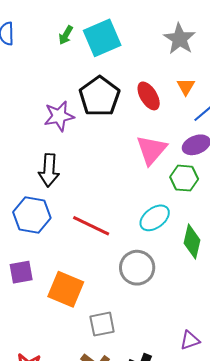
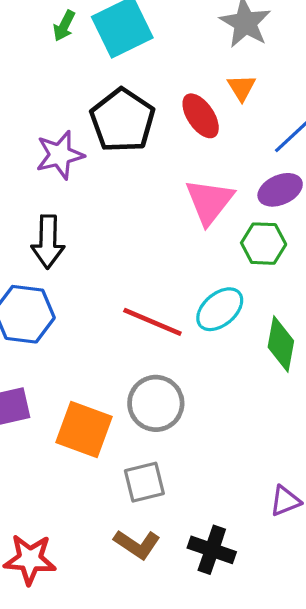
orange triangle: (186, 87) -> (242, 88), moved
red line: (91, 226) -> (152, 322), moved
gray circle: (137, 268) -> (156, 403), moved

